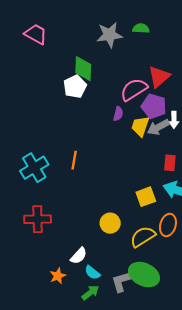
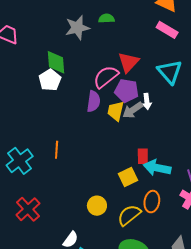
purple semicircle: (118, 114) -> (93, 101), size x1.5
red rectangle: (170, 163) -> (143, 156), moved
red cross: (38, 219) -> (28, 209), turned -35

